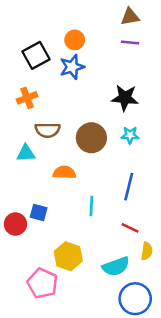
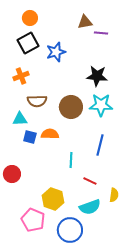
brown triangle: (130, 17) -> (85, 22), moved
orange circle: (75, 40) -> (30, 18), moved
cyan star: (130, 135) -> (101, 105), size x1.6
blue square: (39, 212) -> (30, 137), moved
red line: (130, 228) -> (90, 181), moved
blue circle: (135, 299) -> (70, 230), moved

